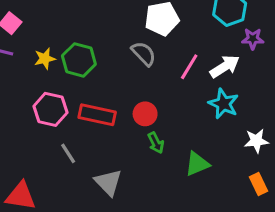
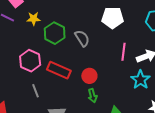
gray semicircle: (144, 54) -> (82, 38), moved
yellow star: (45, 59) -> (34, 19), moved
pink line: (189, 67) -> (124, 52), turned -36

